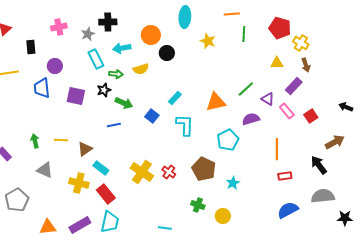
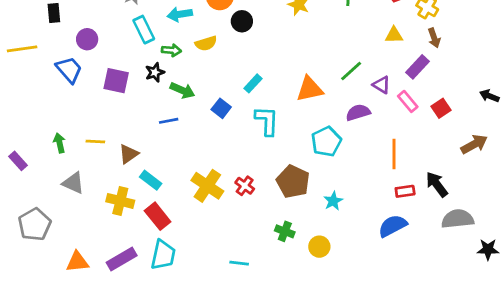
blue trapezoid: (42, 88) -> (69, 70), turned 145
black arrow: (319, 165) -> (437, 184), moved
blue semicircle: (288, 210) -> (393, 226), moved

